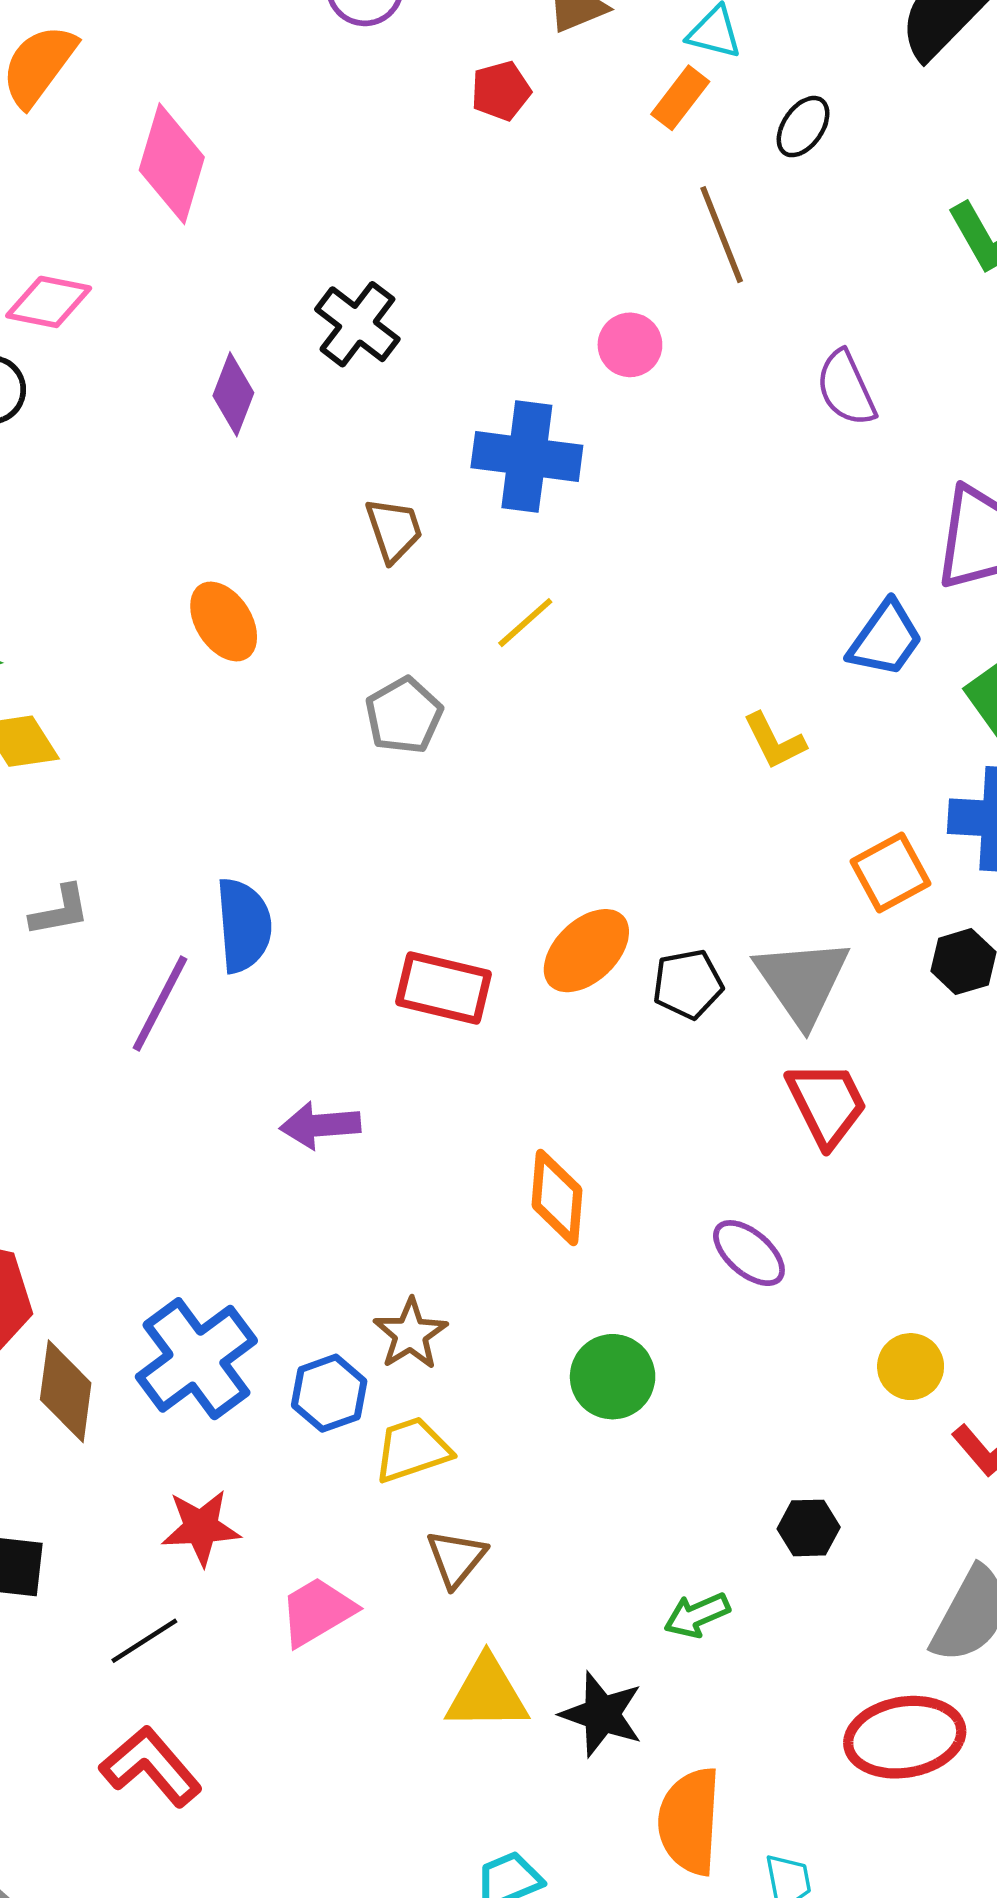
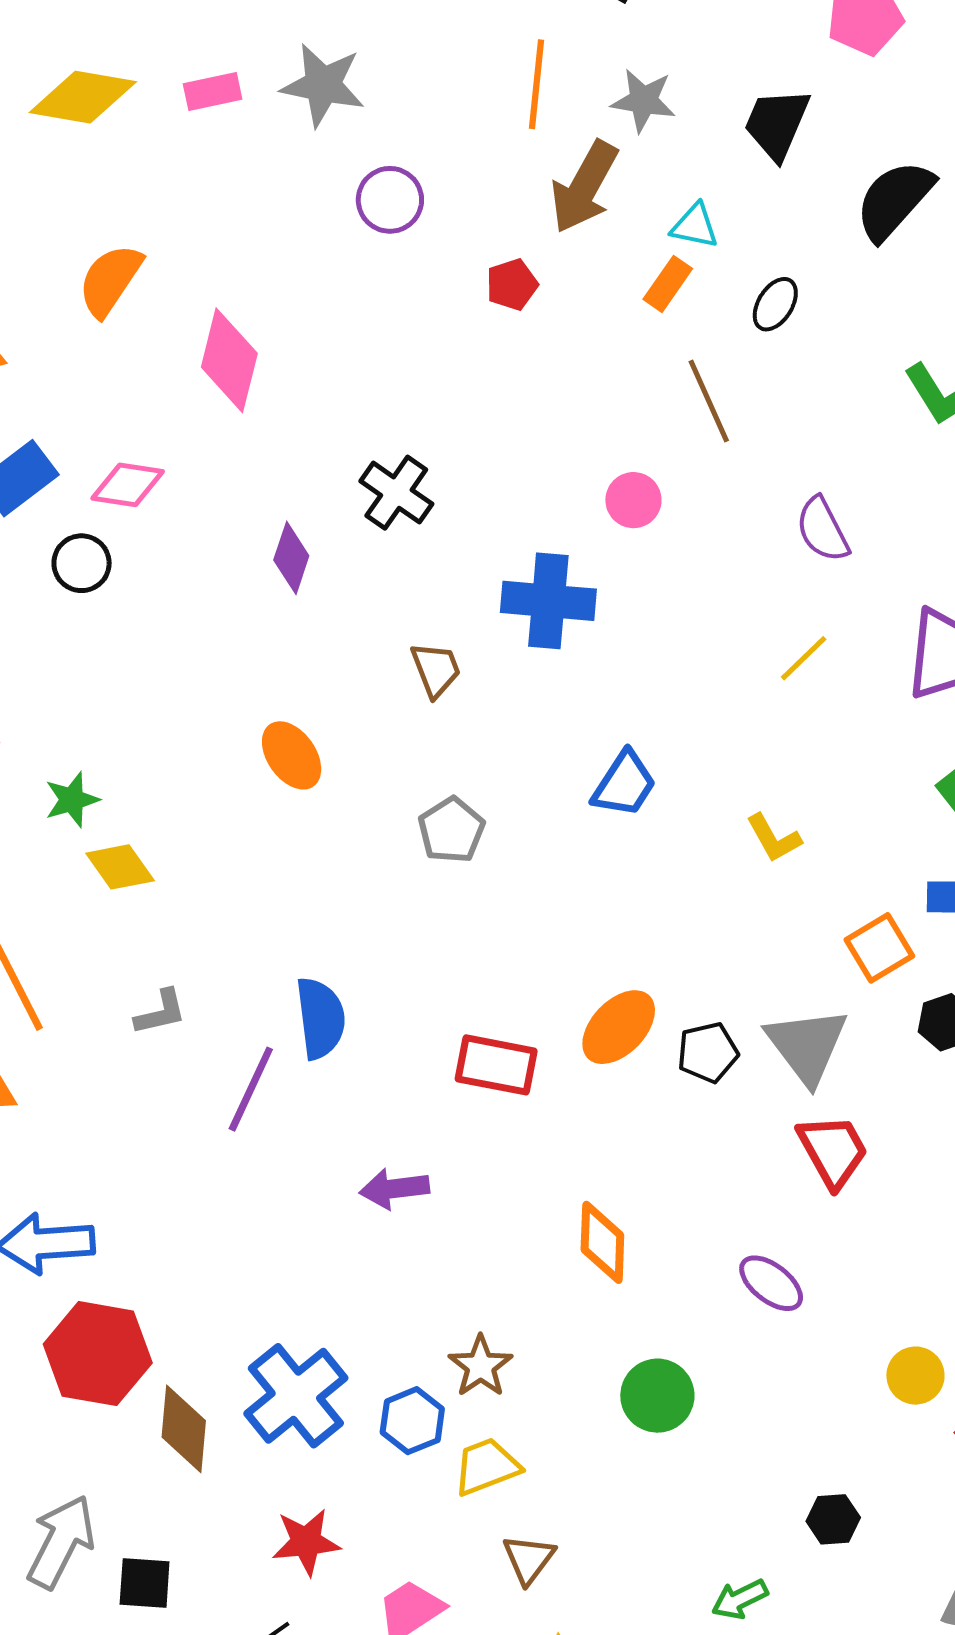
yellow line: (525, 623) -> (804, 658), moved
blue trapezoid: (885, 639) -> (624, 784), moved

